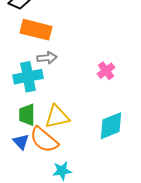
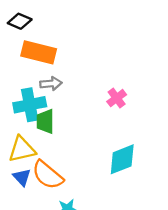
green trapezoid: (27, 115) -> (45, 121), moved
yellow triangle: (57, 117) -> (22, 149), moved

